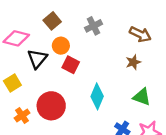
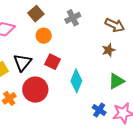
black triangle: (37, 59) -> (22, 62), moved
red square: (71, 65) -> (52, 62), moved
green triangle: (142, 97) -> (116, 81), turned -48

